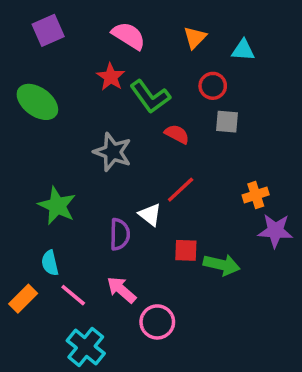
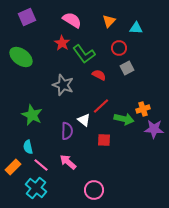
gray square: (227, 122) -> (127, 68), turned -32
green arrow: (222, 265) -> (124, 119), moved
pink circle: (157, 322) -> (94, 190), moved
cyan cross: (86, 347) -> (36, 188), moved

